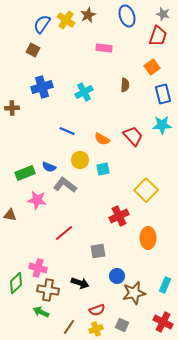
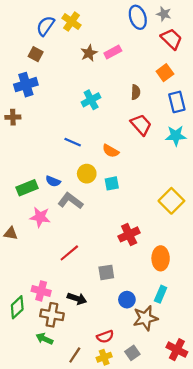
gray star: (163, 14) -> (164, 14), moved
brown star: (88, 15) -> (89, 53), moved
red trapezoid: (158, 36) -> (171, 39), turned -65
pink rectangle: (104, 48) -> (113, 52), turned -35
blue cross: (42, 87) -> (26, 85), moved
red trapezoid: (133, 136) -> (141, 125), moved
yellow square: (146, 190) -> (171, 201), moved
black arrow: (80, 283) -> (77, 299), moved
cyan rectangle: (165, 285) -> (161, 294), moved
gray square: (122, 325) -> (132, 353), turned 32

